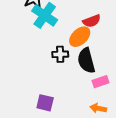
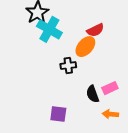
black semicircle: (86, 61) -> (93, 94), moved, size x0.7

